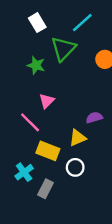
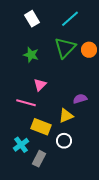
green triangle: (63, 49) -> (65, 48), moved
pink line: (30, 122) -> (26, 103), turned -30

